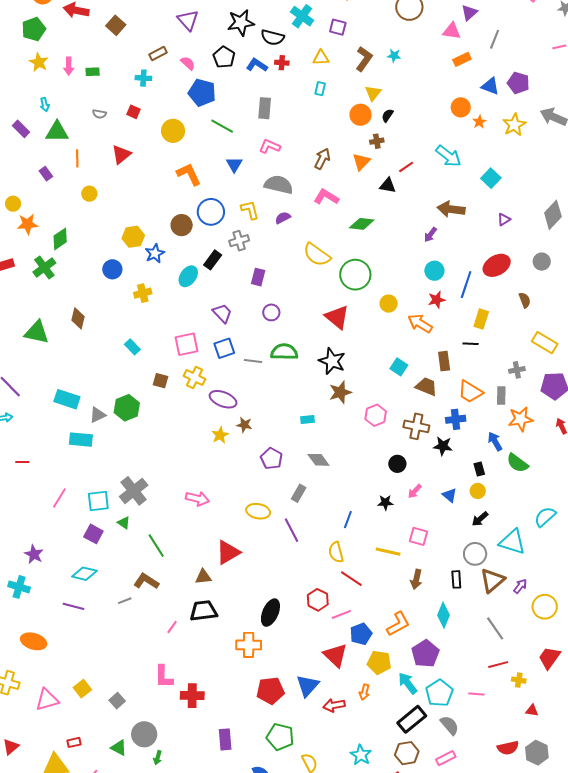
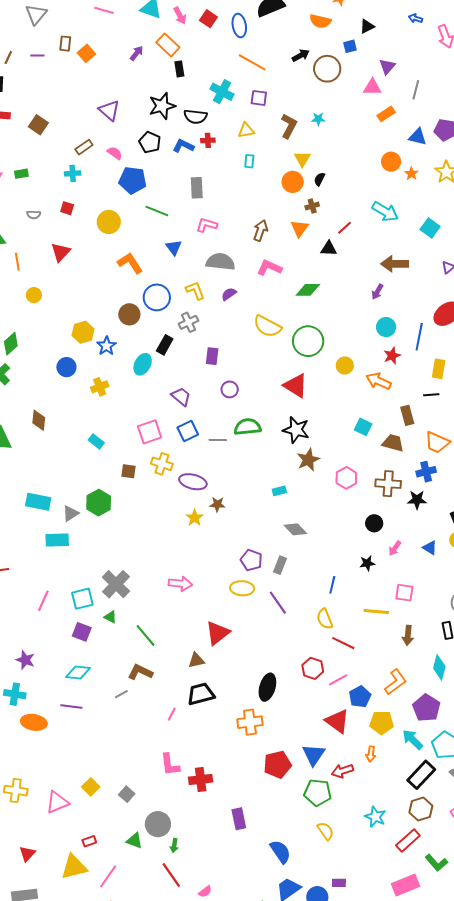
purple pentagon: (271, 459) -> (251, 560), moved
orange ellipse: (34, 641) -> (34, 722), moved
green pentagon: (280, 737) -> (318, 793), moved

